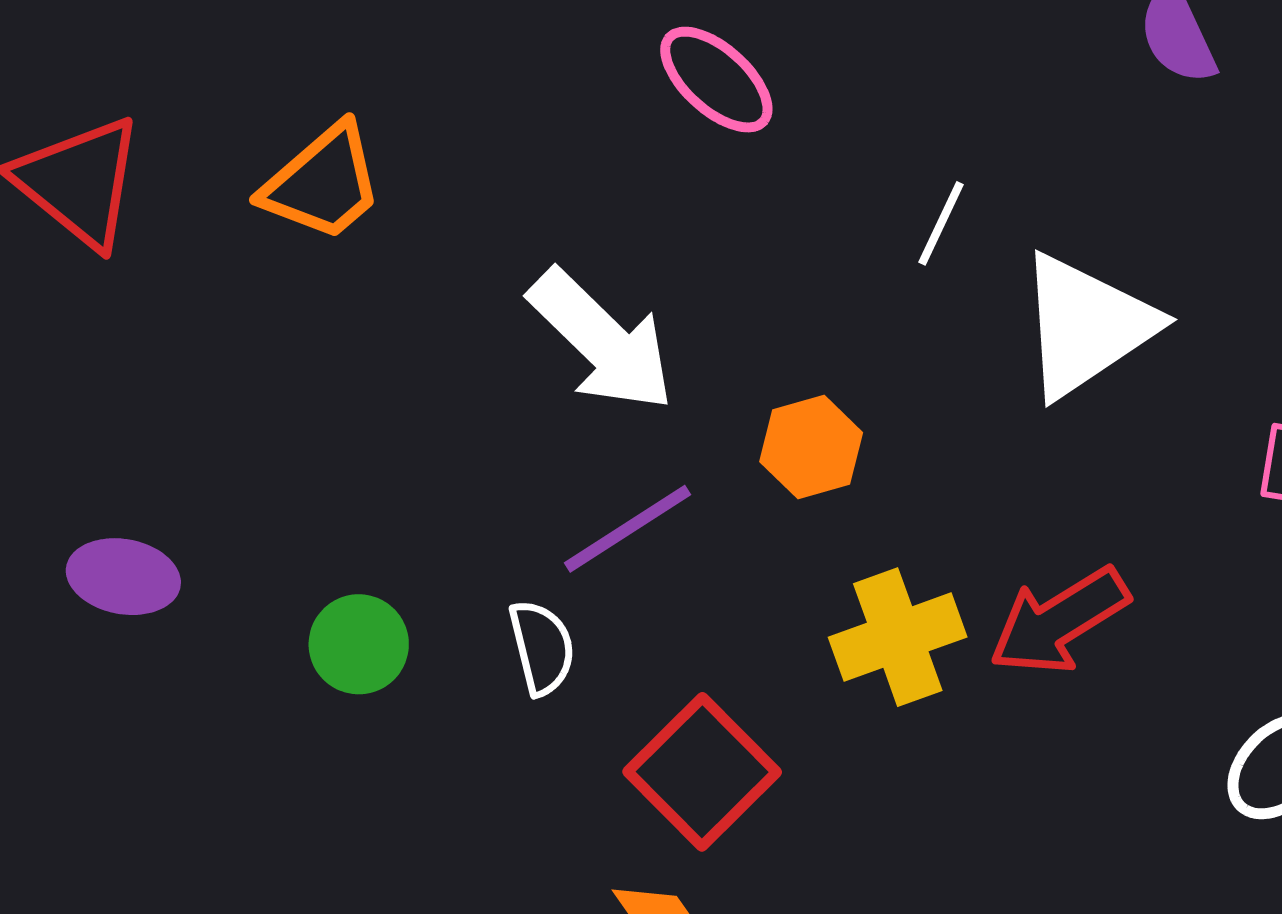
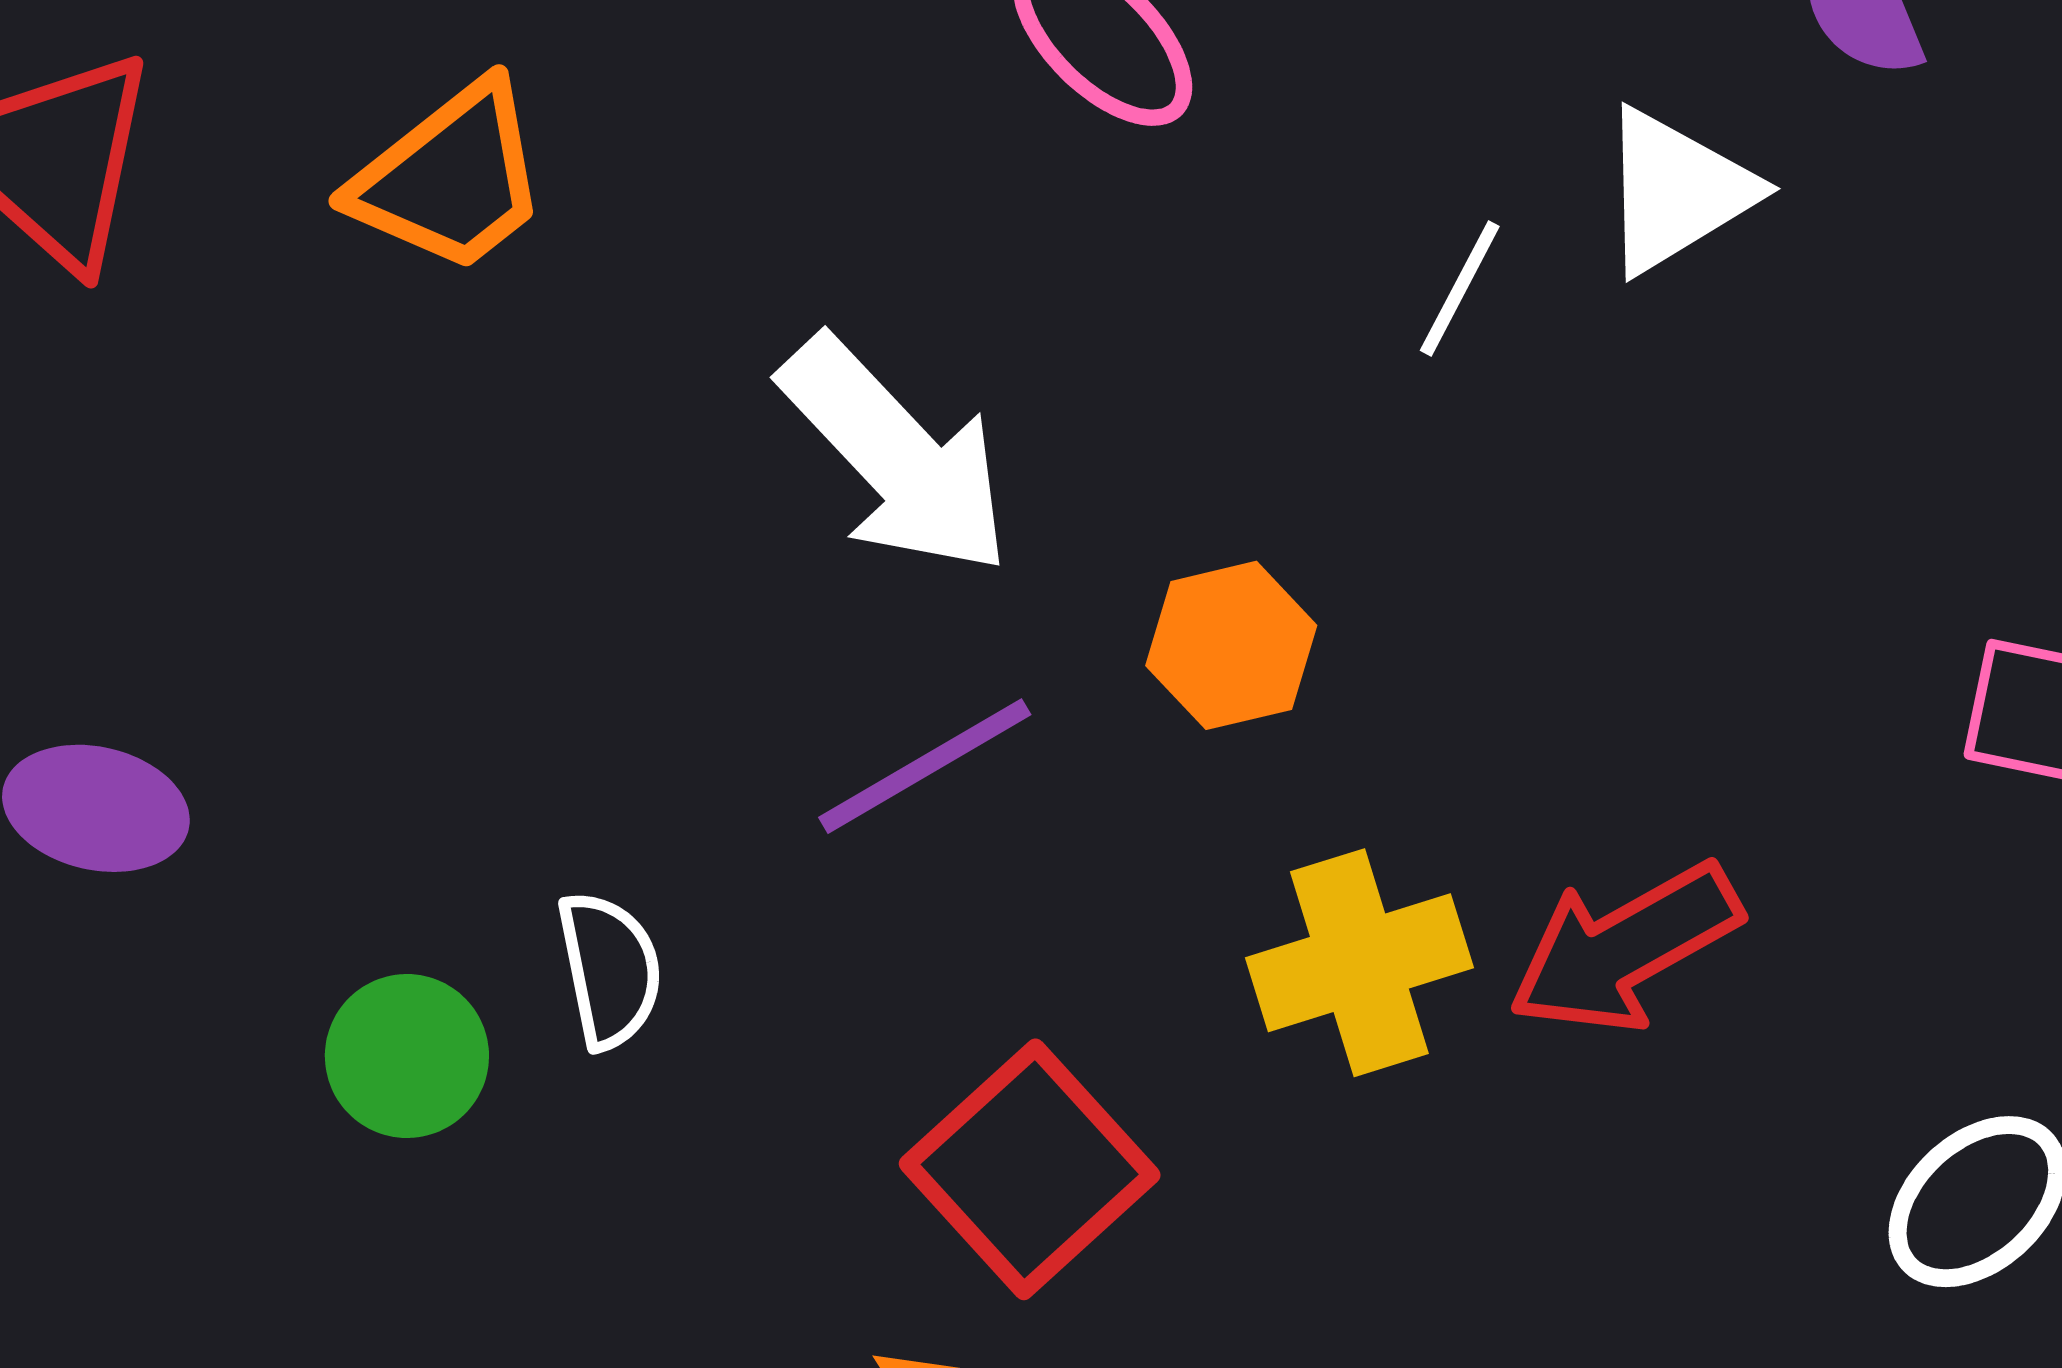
white triangle: (1086, 326) -> (1676, 191), moved, size x0.7
green circle: (359, 644) -> (407, 1056), moved
white semicircle: (542, 647) -> (610, 970), moved

